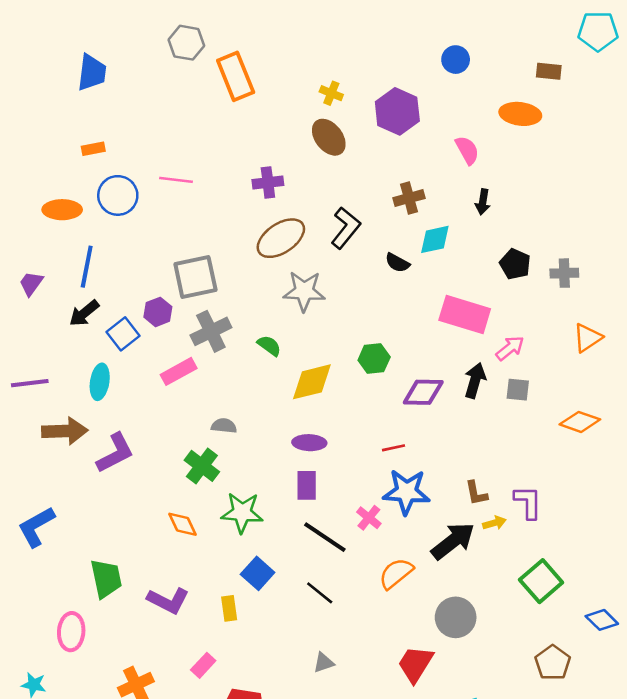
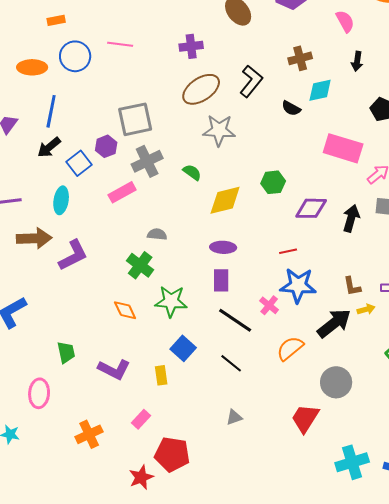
black arrow: (475, 381) -> (351, 218), moved
green trapezoid: (106, 579) -> (66, 352), size x0.7

